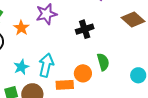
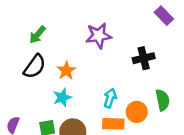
orange star: (21, 28) -> (66, 71), moved
cyan arrow: (46, 65) -> (110, 98), moved, size x0.7

